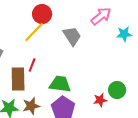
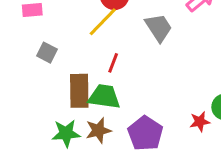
red line: (32, 65) -> (113, 63), moved
green trapezoid: (60, 84) -> (104, 97), moved

